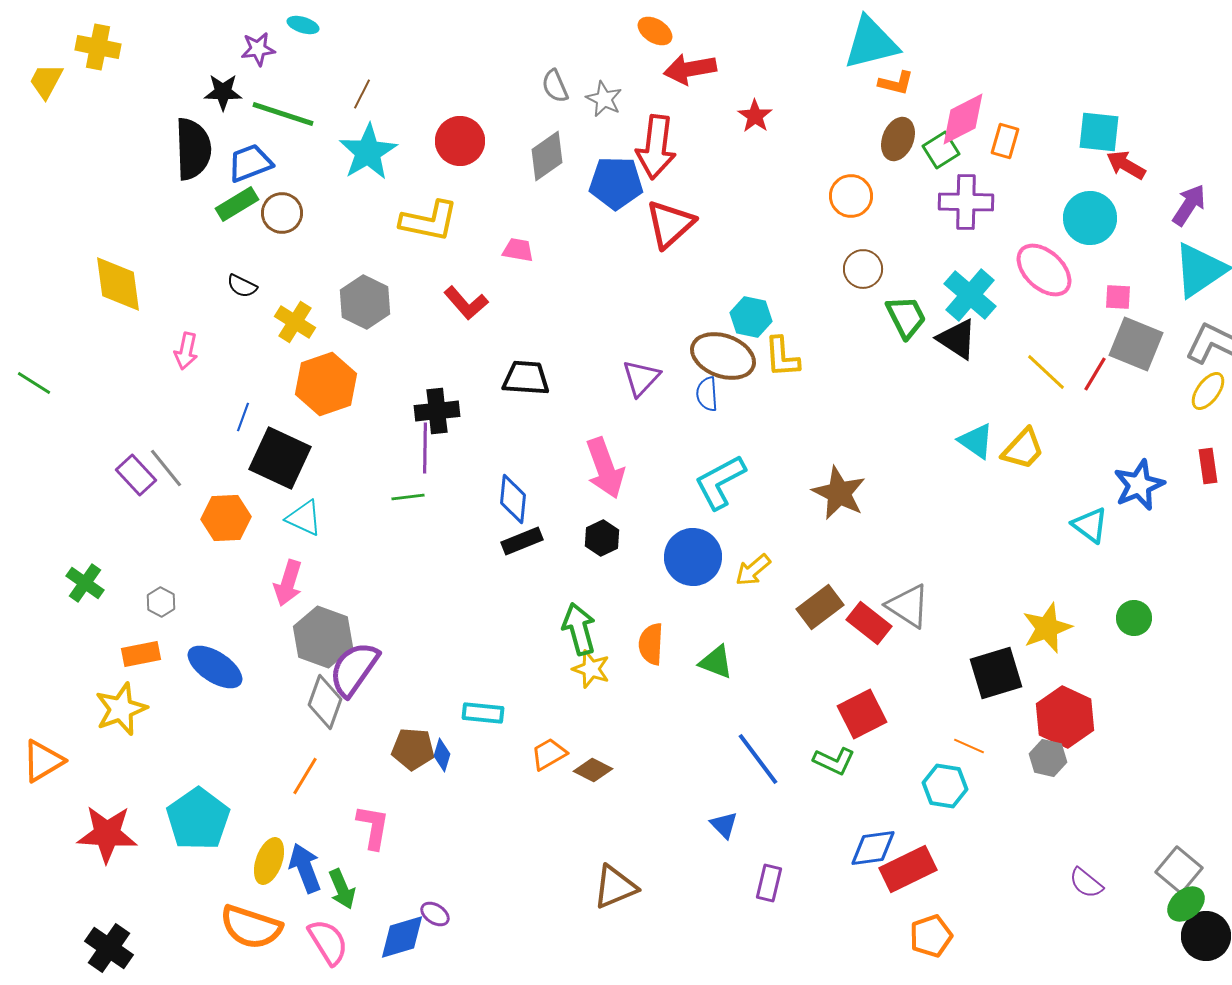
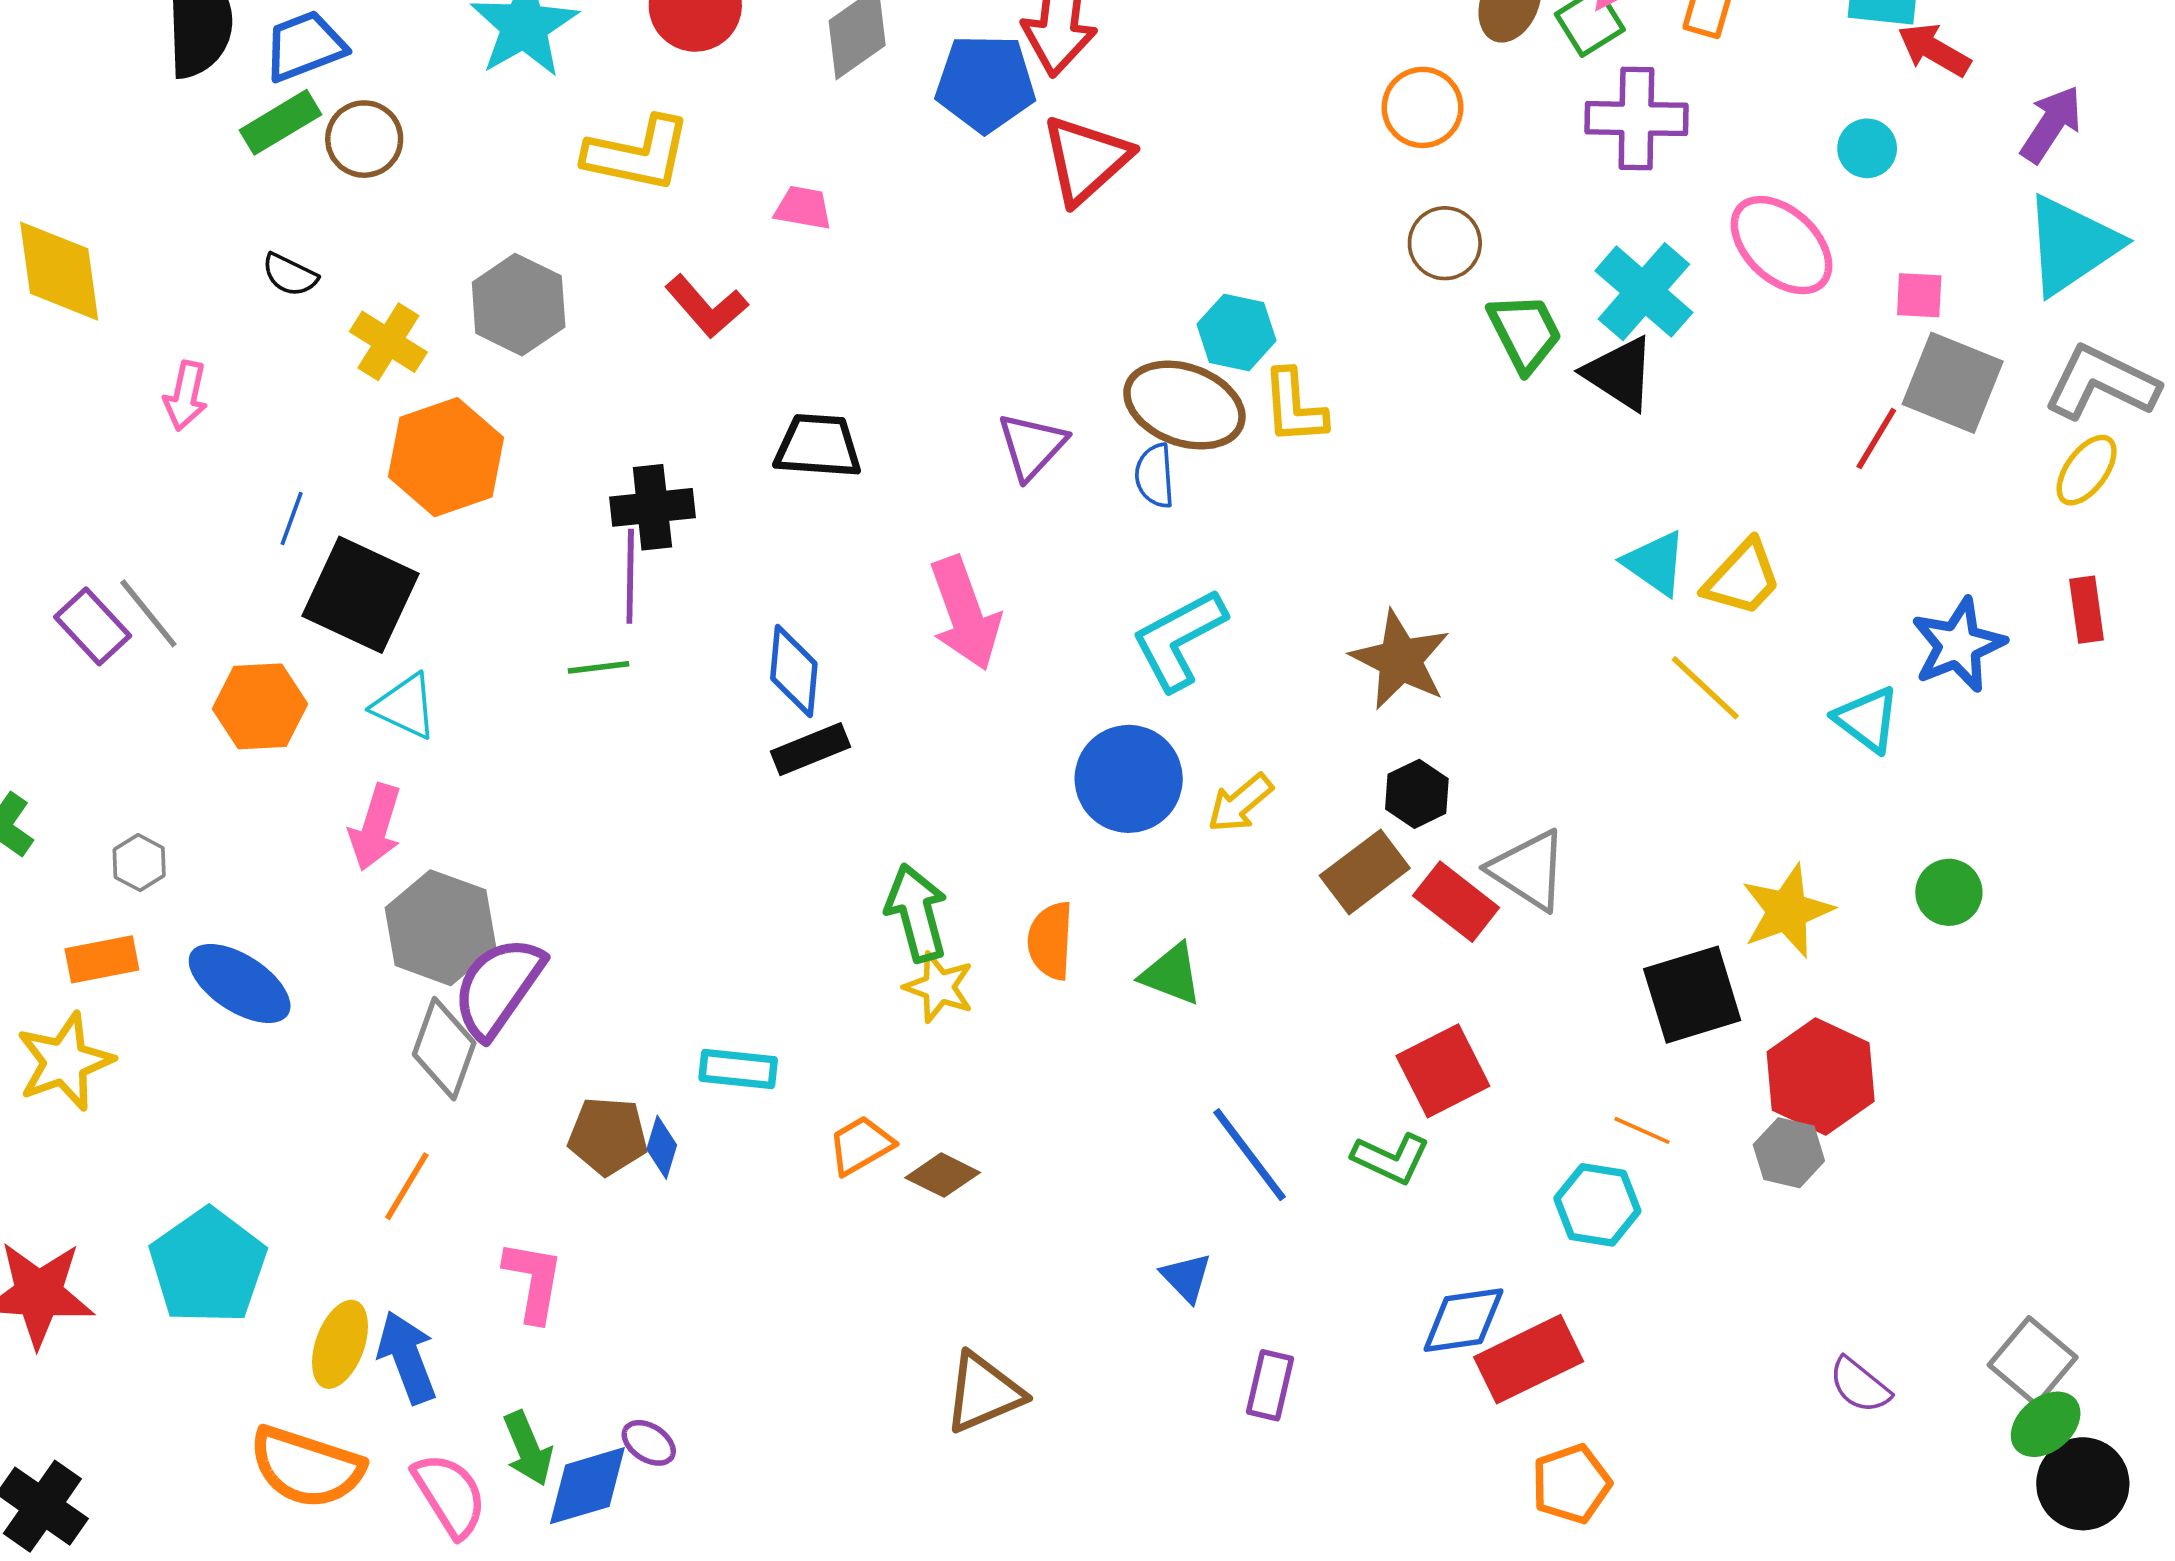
cyan circle: (1090, 218) -> (1867, 148), size x0.6
yellow line: (1046, 372) -> (1705, 688), moved
black hexagon: (602, 538) -> (1417, 794), moved
green arrow: (342, 889) -> (528, 1448), moved

